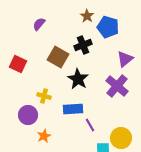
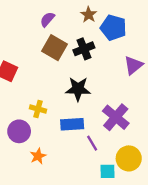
purple semicircle: (39, 24) -> (47, 19), moved
brown square: (58, 57) -> (54, 48), moved
black star: (78, 79) -> (78, 89), turned -30
purple cross: (117, 86) -> (116, 117), moved

